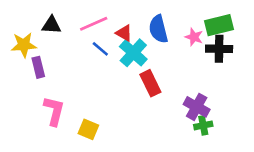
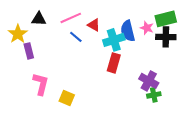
blue semicircle: (158, 29) -> (128, 31), moved
yellow star: (24, 45) -> (18, 34), turned -30
cyan cross: (133, 53) -> (114, 40), moved, turned 30
red rectangle: (150, 83) -> (114, 63), turned 42

